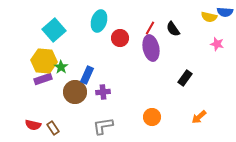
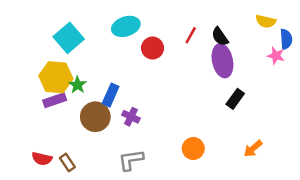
blue semicircle: (225, 12) -> (286, 39), moved, turned -98
cyan ellipse: (99, 21) -> (126, 26), turned 55
purple ellipse: (151, 48) -> (222, 61), moved
purple cross: (103, 92) -> (131, 117), turned 32

